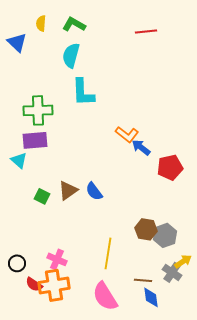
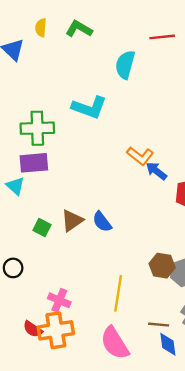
cyan semicircle: (71, 55) -> (125, 65), moved
cyan L-shape: (83, 92) -> (89, 107), turned -68
black circle: (17, 263) -> (13, 268), moved

